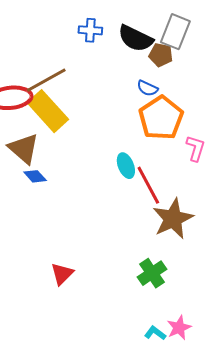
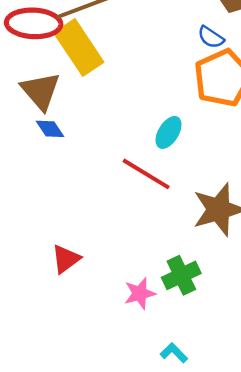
cyan ellipse: (126, 166) -> (168, 132), turned 45
red line: (148, 185) -> (146, 174), moved, turned -39
pink star: (179, 328) -> (140, 293), moved

